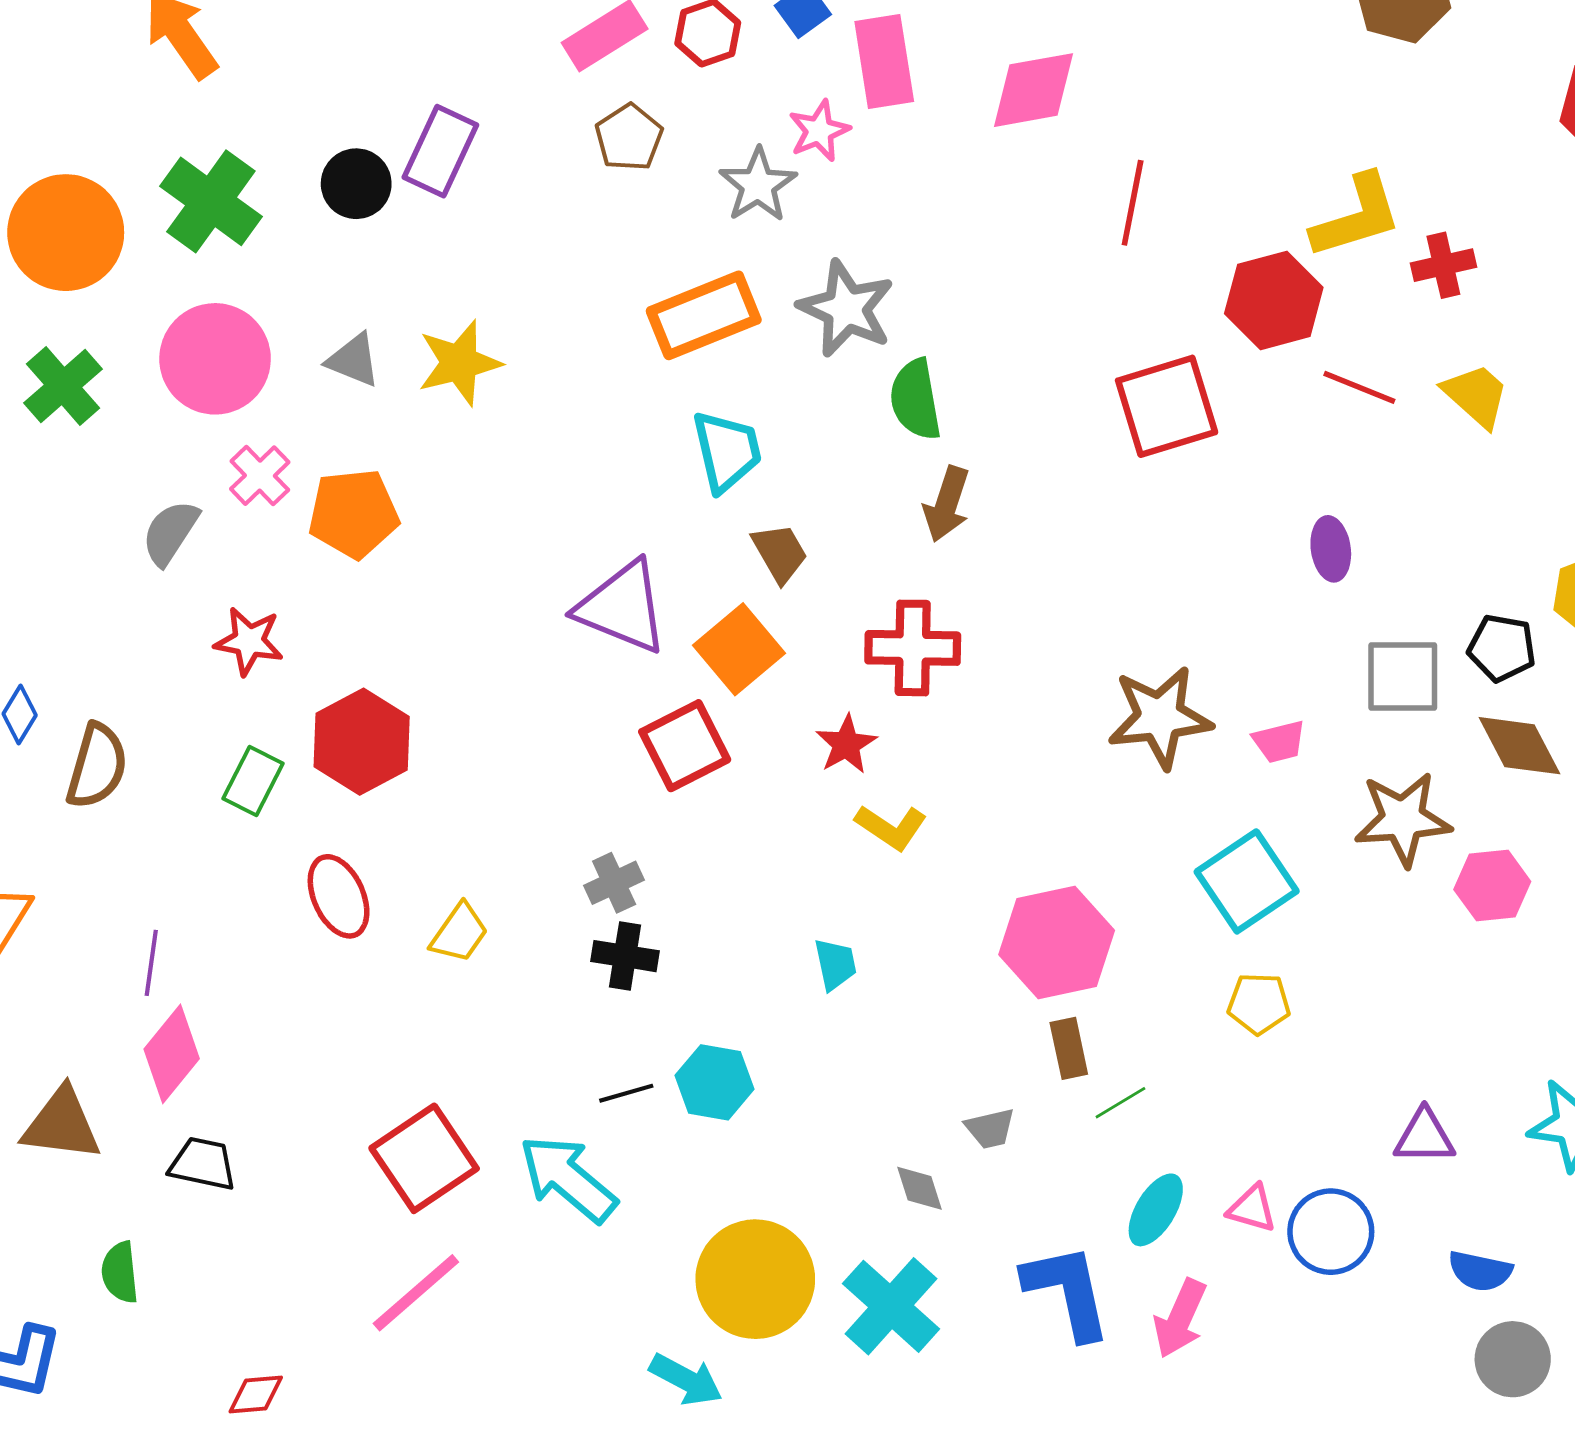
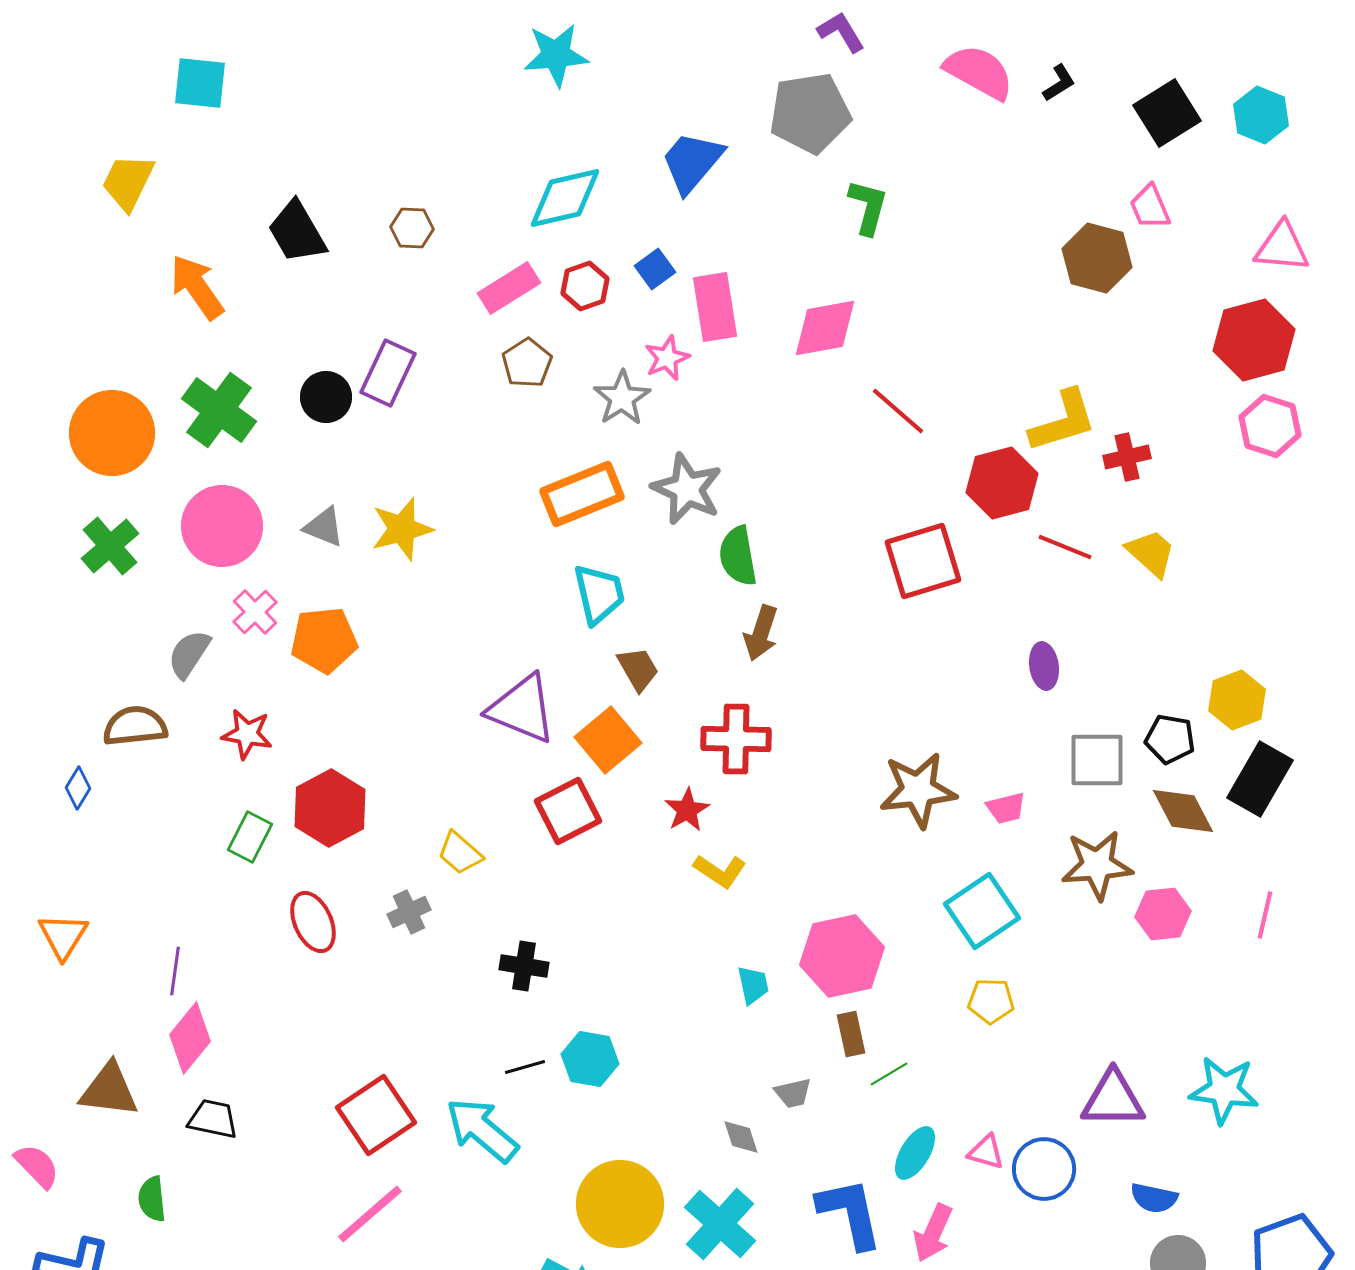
red line: (1133, 203) -> (898, 411), turned -60
brown semicircle: (97, 766) -> (135, 726), moved, turned -112
gray cross: (614, 883) -> (409, 912), moved
yellow trapezoid: (459, 933) -> (460, 853), moved, turned 96
cyan trapezoid: (835, 964) -> (753, 985), moved
purple triangle: (1424, 1137) -> (1113, 1099), size x1.4

